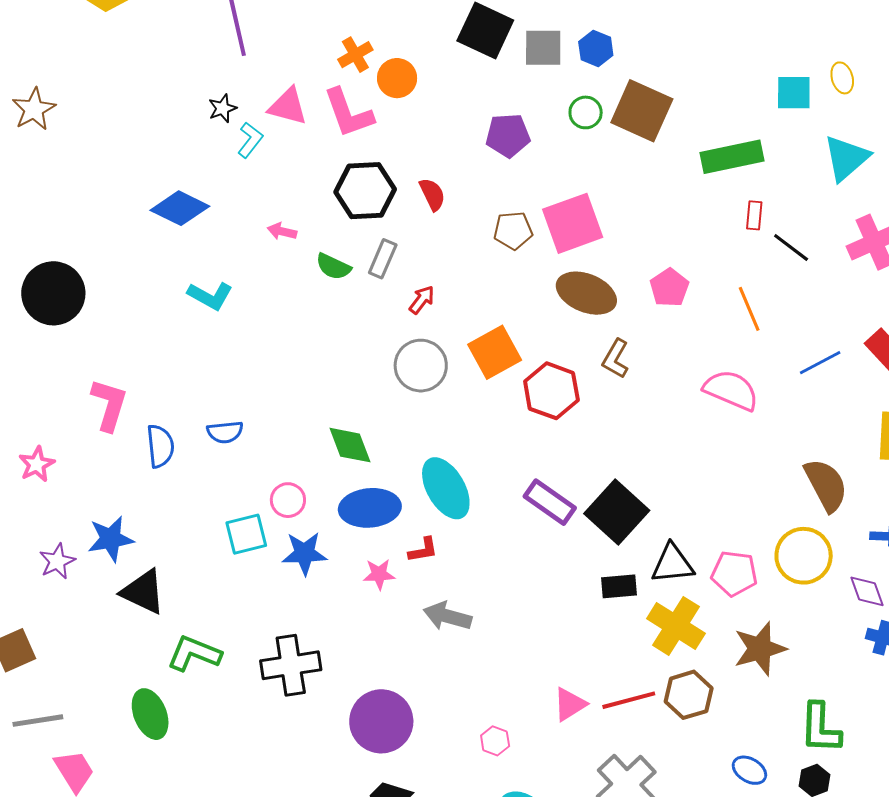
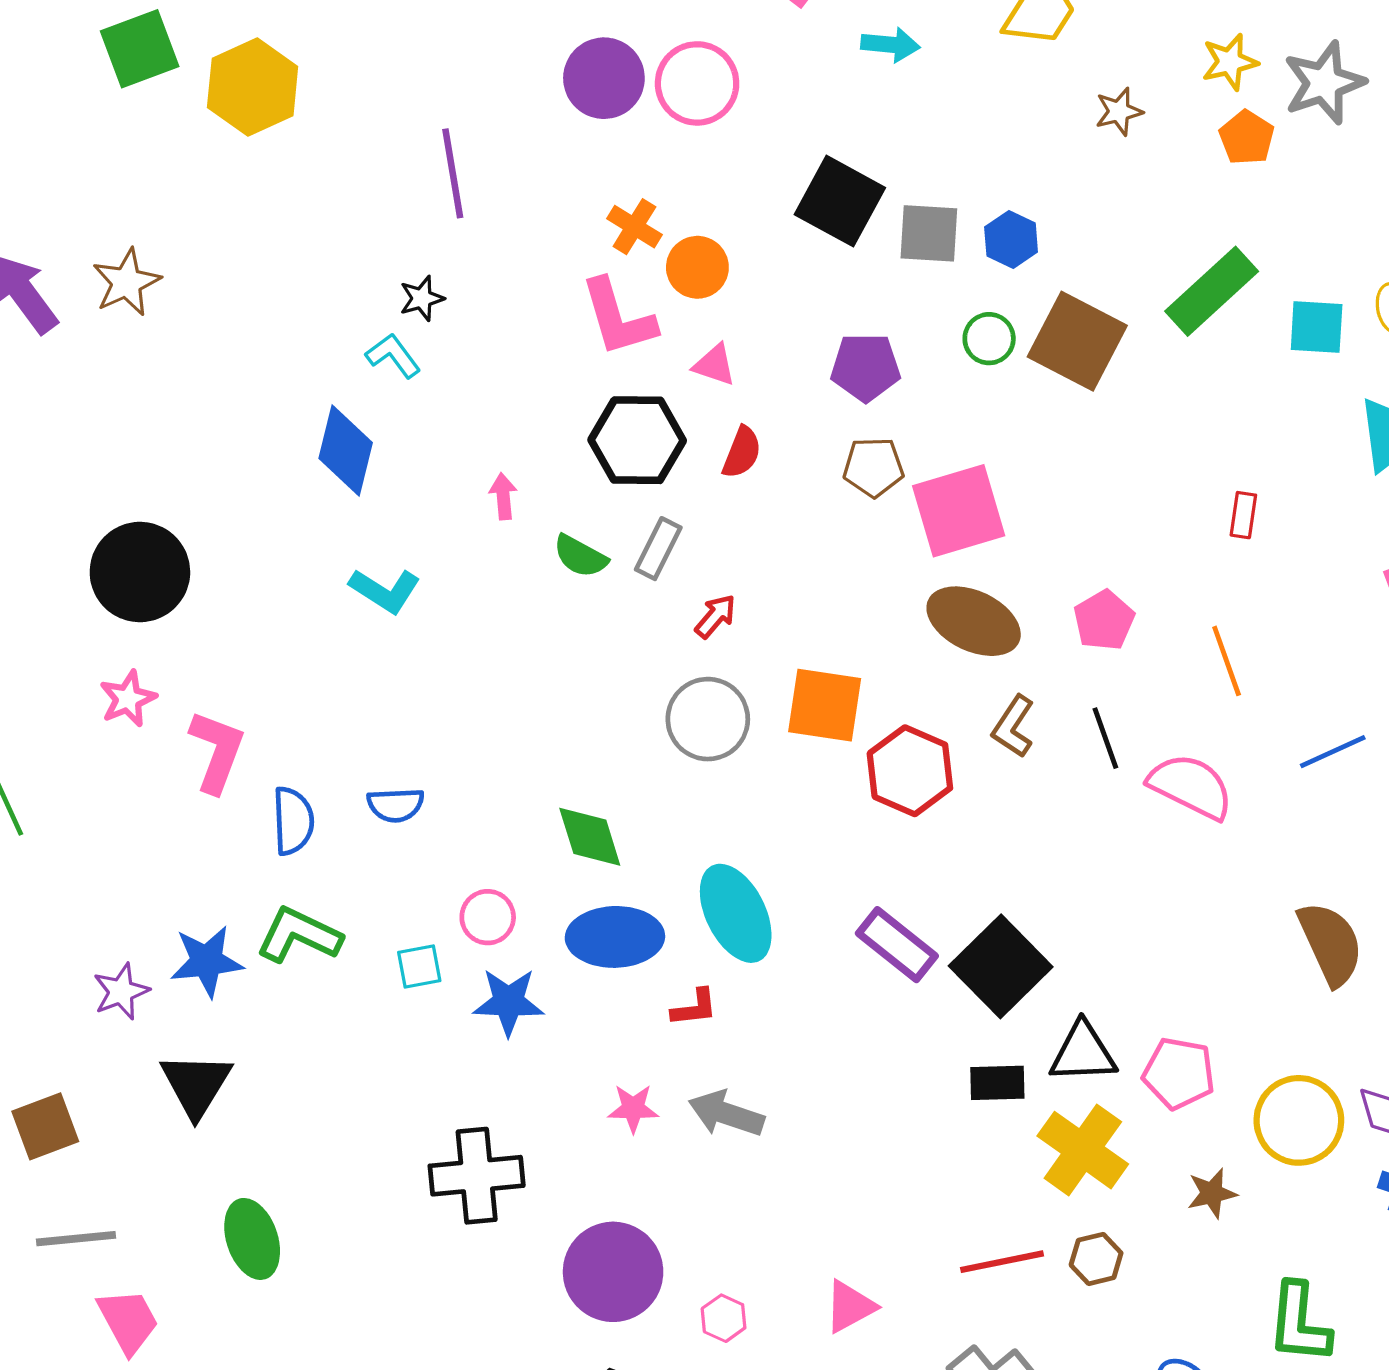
orange cross: (355, 55) -> (634, 227), turned -32
pink triangle: (288, 106) -> (715, 365), moved, size x0.7
cyan L-shape: (250, 140) -> (393, 356), moved, turned -78
green rectangle: (732, 157) -> (1212, 291), moved, turned -34
red semicircle: (432, 194) -> (742, 452), turned 44
blue diamond: (180, 208) -> (346, 451), turned 74
pink arrow: (282, 231) -> (503, 496), turned 68
brown pentagon: (513, 231) -> (873, 467), moved
black line: (791, 248) -> (1105, 738), moved, turned 30
orange square: (495, 352) -> (825, 705), turned 34
pink star: (37, 464) -> (128, 699), moved
cyan square: (246, 534) -> (419, 967), size x0.7
yellow circle: (804, 556) -> (1299, 1120), moved
pink star: (379, 574) -> (633, 1108), moved
black triangle: (143, 592) -> (196, 1085), moved, turned 33
brown star: (760, 649) -> (1212, 1193), size x0.6
green L-shape: (194, 653) -> (299, 935), moved
brown hexagon: (689, 695) -> (1096, 1259), size x0.7
pink triangle: (570, 704) -> (850, 1307), moved
pink hexagon: (495, 741) -> (724, 1318), moved

